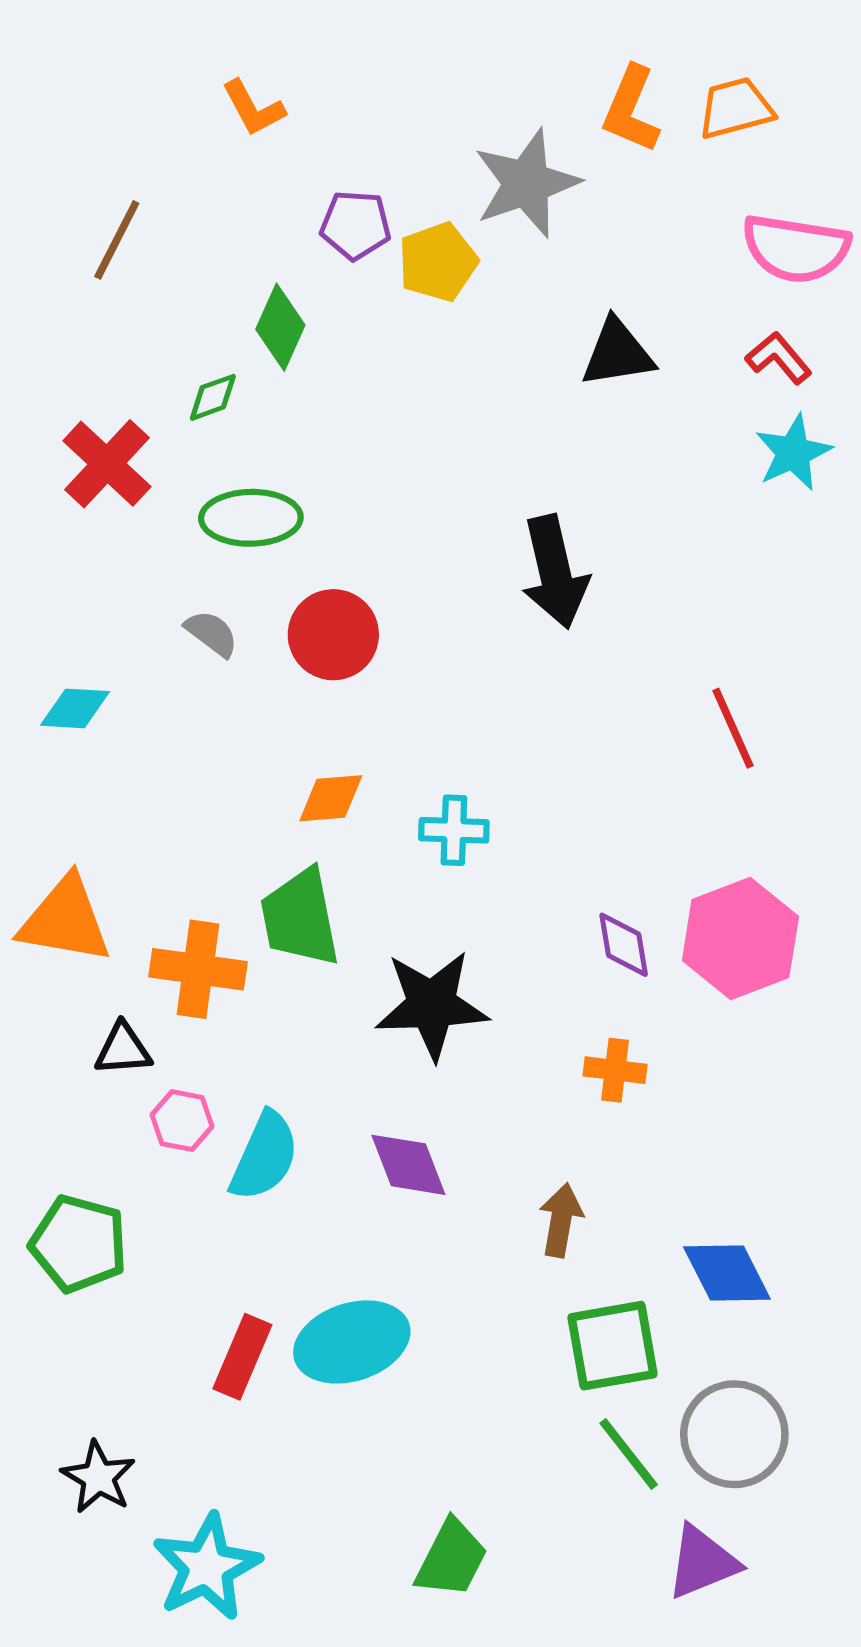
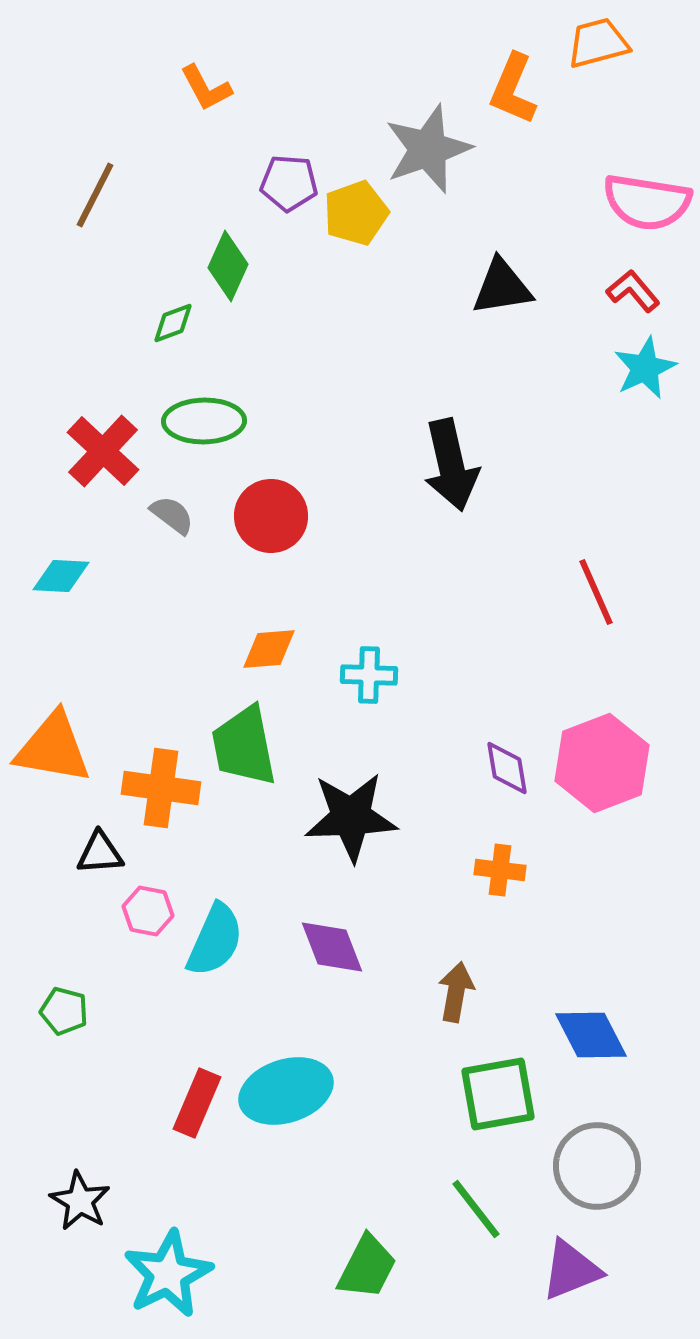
orange trapezoid: (736, 108) -> (598, 43), moved
red cross: (107, 464) -> (103, 451), moved
green pentagon: (79, 1244) -> (64, 1011), size x0.6
green line: (629, 1454) -> (476, 1209), moved

